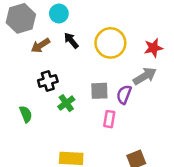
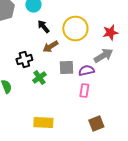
brown arrow: (40, 45) -> (50, 47), moved
purple semicircle: (124, 94) -> (86, 71), turned 56
pink rectangle: (109, 119) -> (84, 91), moved

